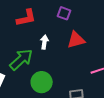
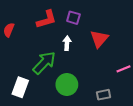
purple square: (64, 13) -> (73, 18), moved
red triangle: (76, 40) -> (99, 39), turned -30

